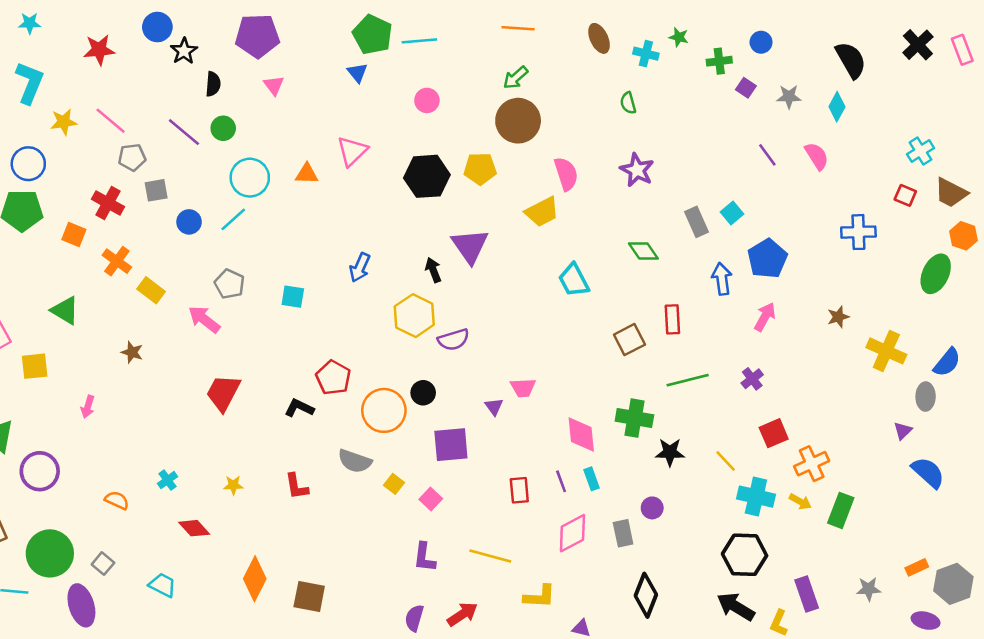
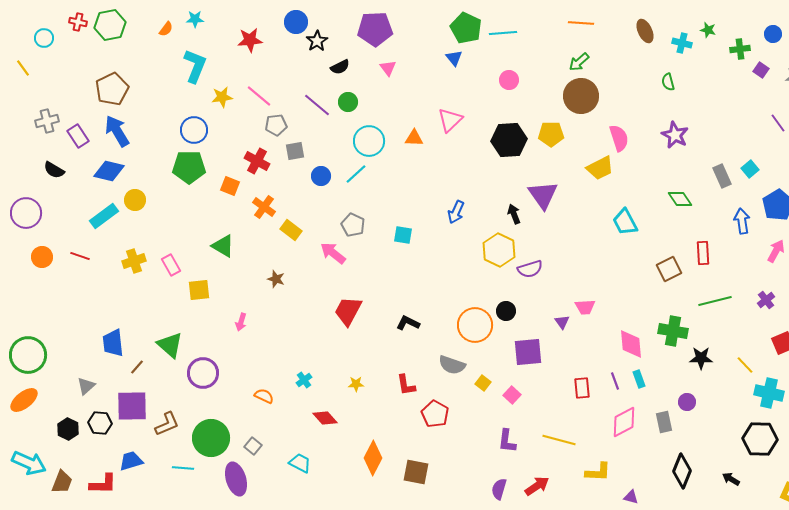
black semicircle: (213, 84) -> (340, 67), turned 60
red pentagon: (333, 378) -> (435, 414), moved
black arrow: (736, 607) -> (731, 479), moved, size x0.6

